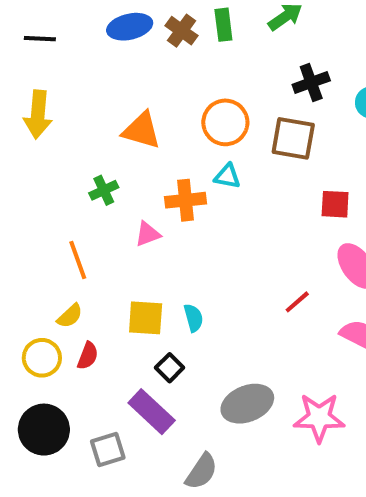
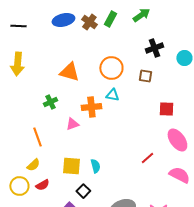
green rectangle: (223, 25) -> (110, 19), turned 35
brown square: (293, 138) -> (145, 76), size x0.6
red semicircle: (88, 356) -> (42, 185), turned 40

